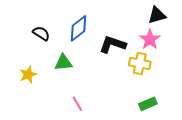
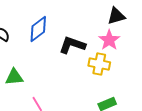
green triangle: (63, 63) -> (14, 77), moved

